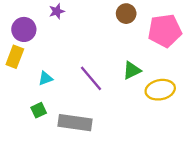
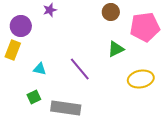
green triangle: (132, 70) -> (116, 49), moved
cyan triangle: (45, 78) -> (40, 69), turned 32

